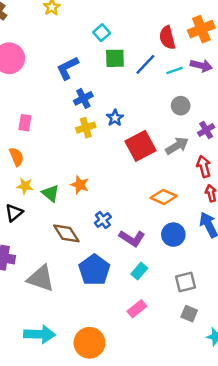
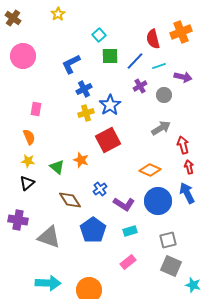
purple arrow: (201, 66) -> (183, 77), moved
blue star: (115, 118) -> (110, 105), size x1.5
purple cross: (206, 130) -> (140, 86), moved
red square: (141, 146) -> (108, 140), moved
yellow star: (25, 186) -> (28, 161), moved
blue circle: (173, 235) -> (158, 201), size x1.4
cyan rectangle: (139, 271) -> (130, 231), turned 32
gray square: (189, 314) -> (171, 266), size x1.5

